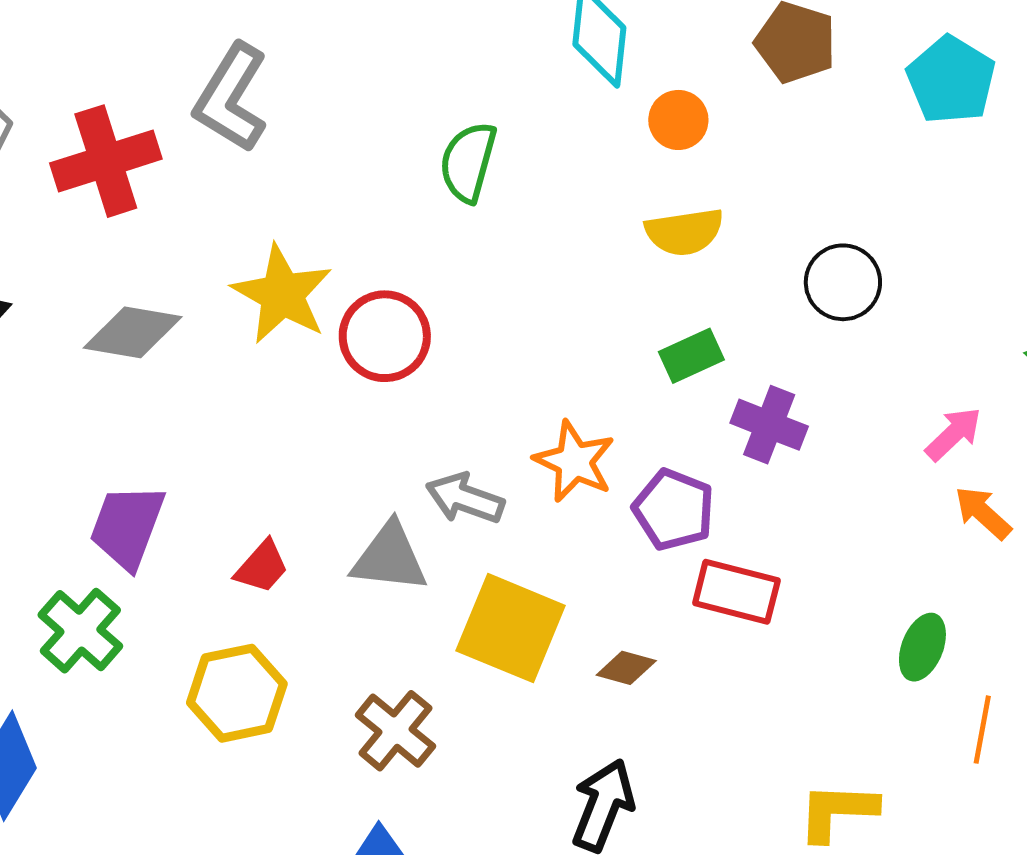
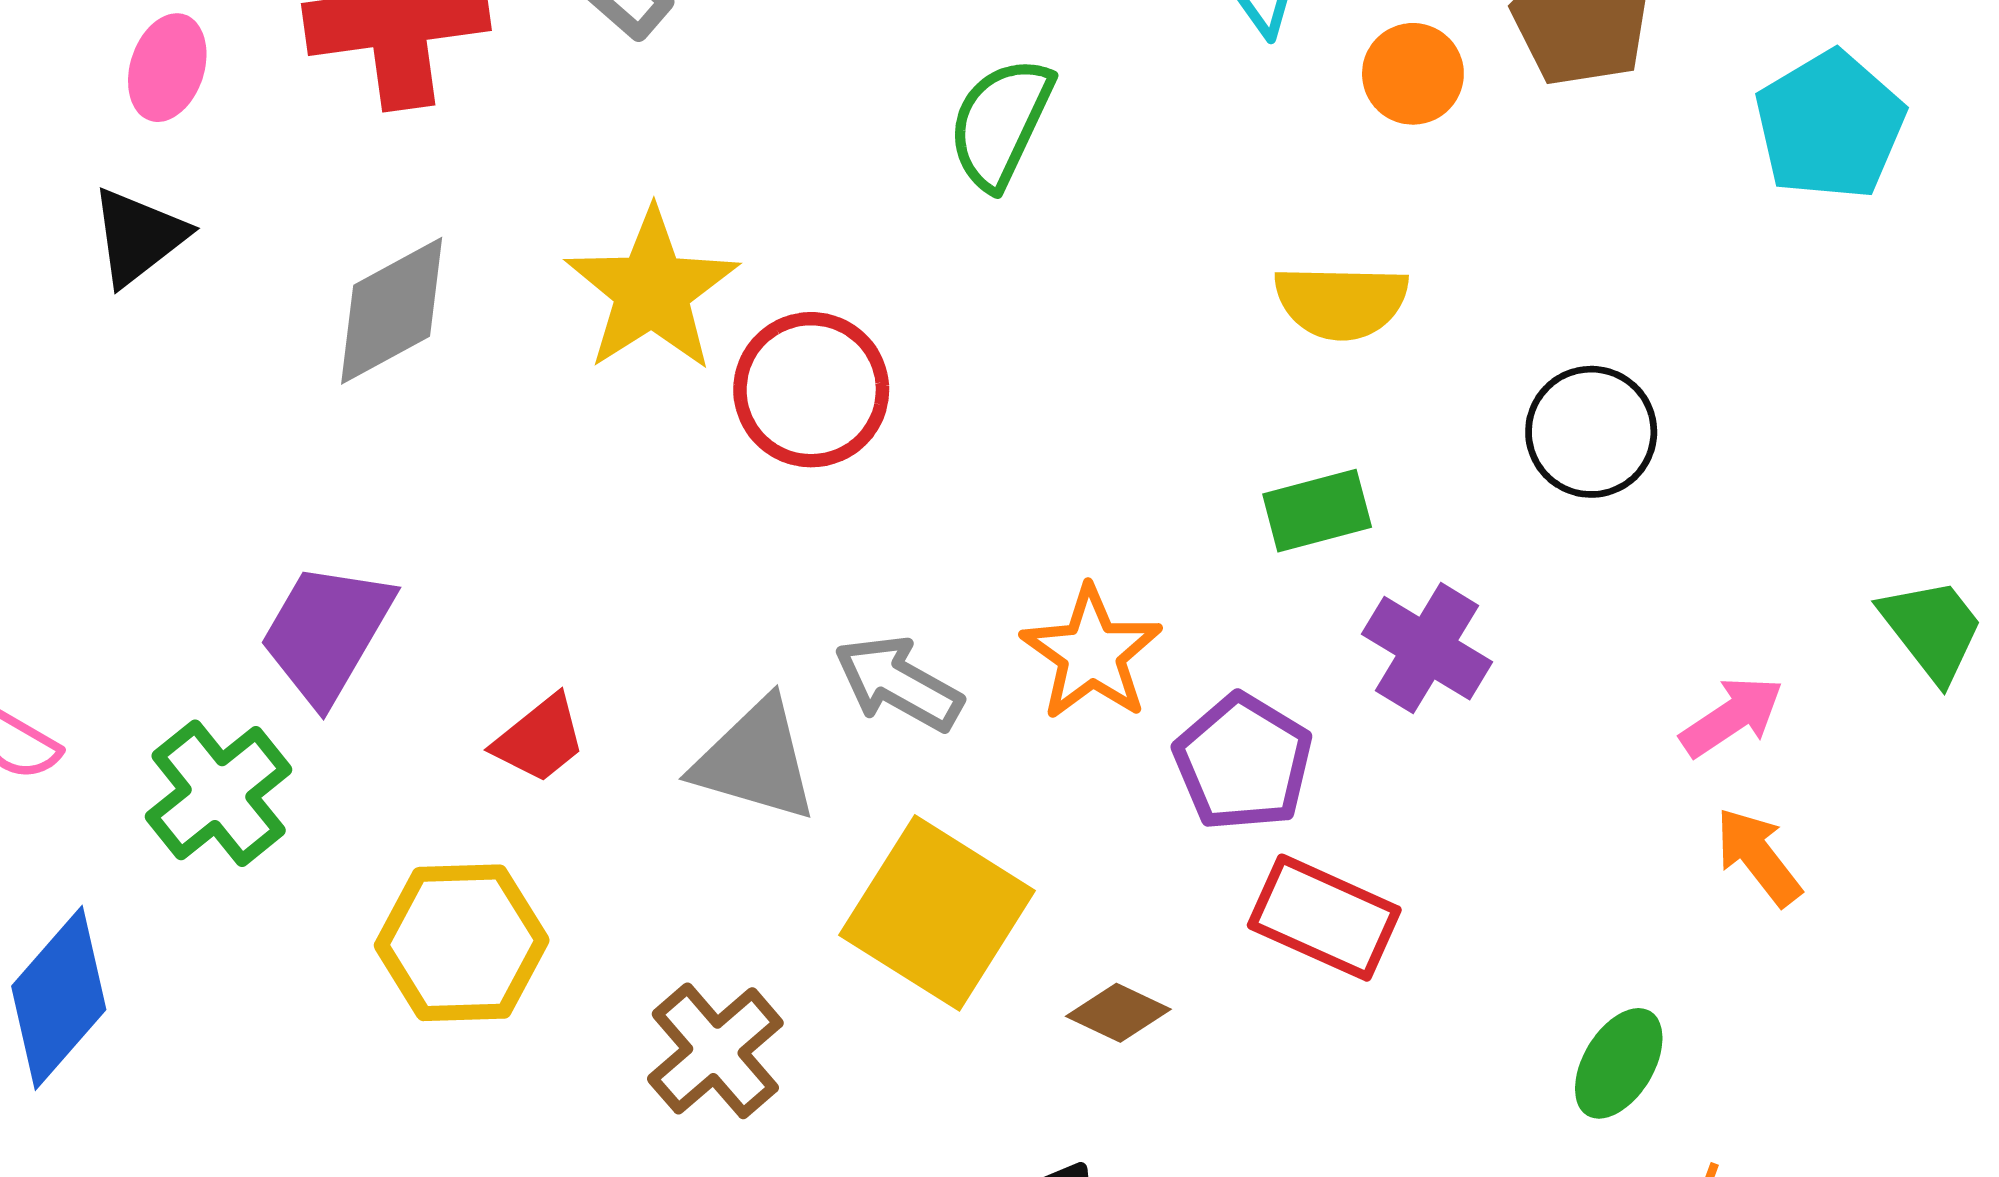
orange circle: (678, 120) -> (1413, 74), moved
gray diamond: (133, 332) -> (392, 311), turned -48

